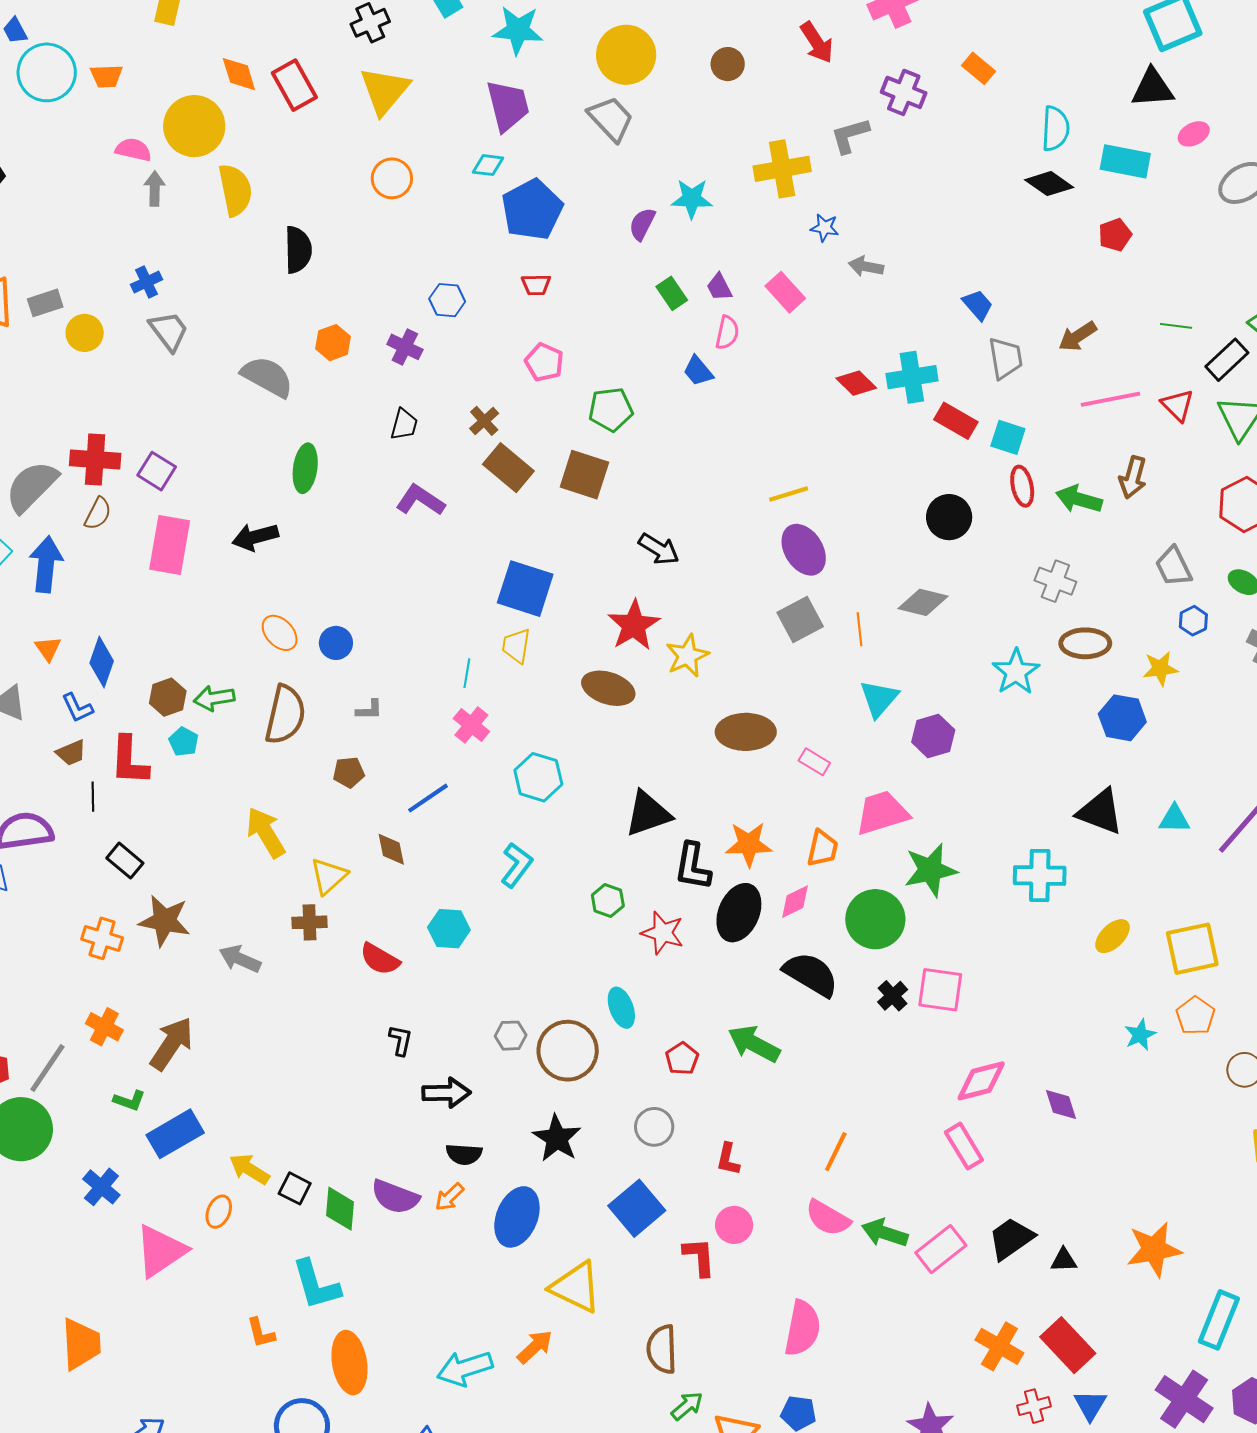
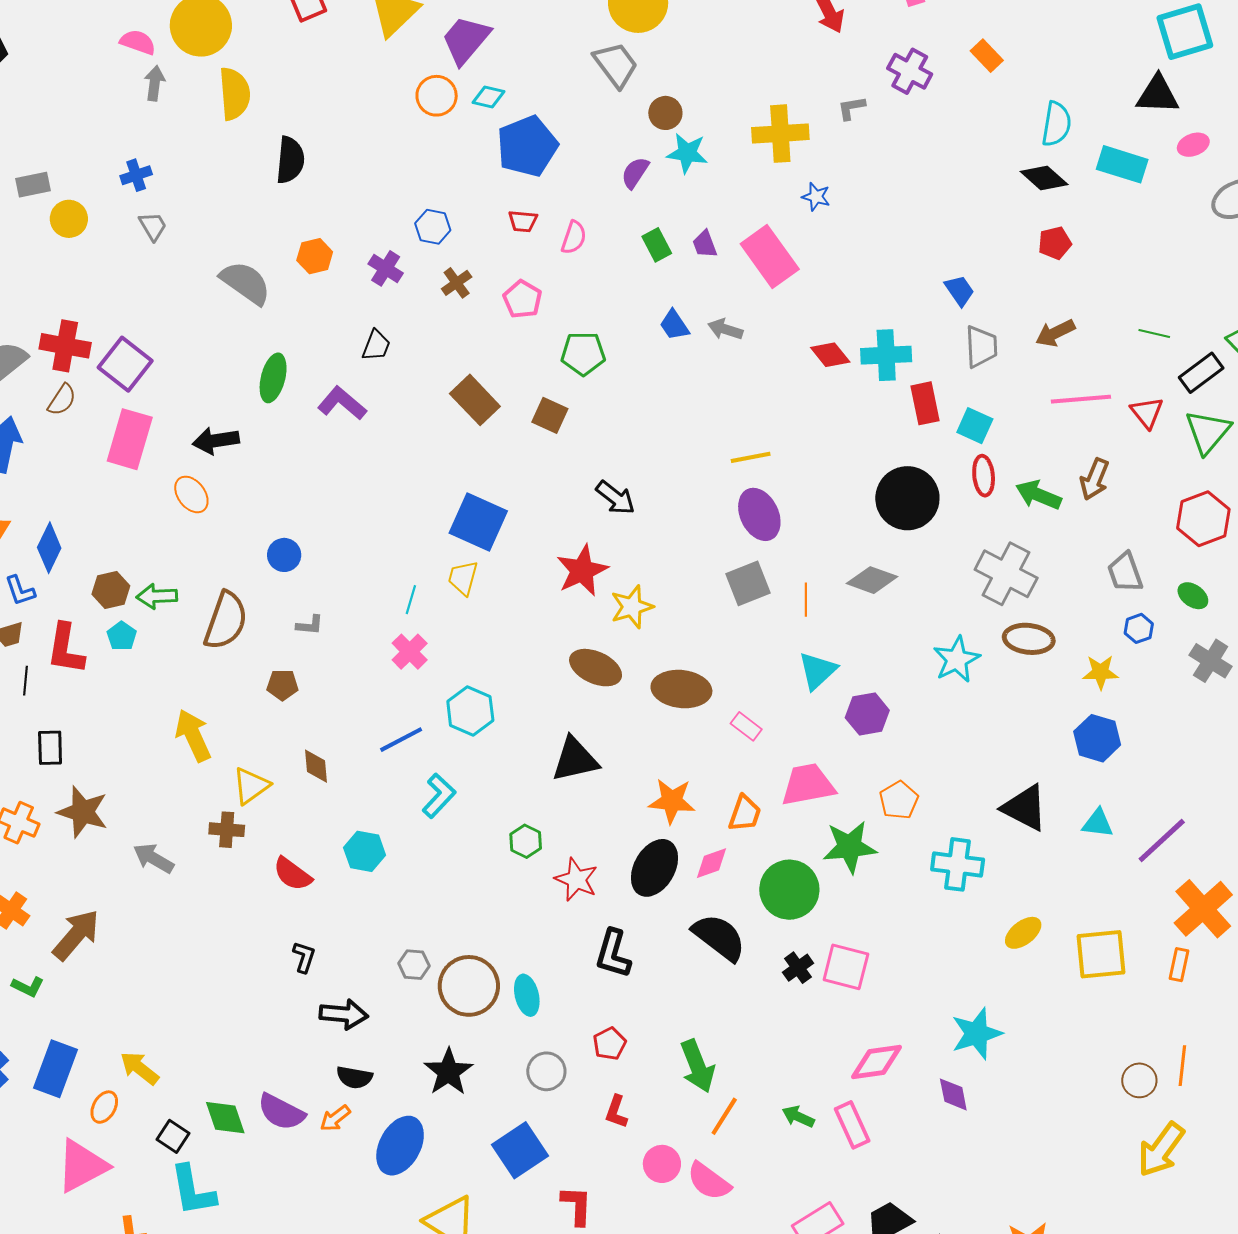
brown circle: (728, 64) -> (665, 113), moved
purple trapezoid: (508, 106) -> (466, 40), moved, turned -132
gray L-shape: (850, 135) -> (851, 108), size x0.7
orange circle: (392, 178) -> (437, 96), moved
red pentagon: (1115, 235) -> (1055, 243), moved
gray arrow: (866, 266) -> (725, 329), moved
pink rectangle: (785, 292) -> (770, 256), size x1.5
gray trapezoid: (169, 331) -> (153, 226), size x0.7
pink semicircle: (727, 333) -> (574, 237), moved
brown cross: (484, 421) -> (457, 283), moved
red rectangle: (956, 421) -> (925, 403), turned 42
purple square: (157, 471) -> (125, 364), size x1.4
brown square: (584, 475) -> (550, 415), size x0.7
purple L-shape: (420, 500) -> (342, 403), moved
black circle: (949, 517) -> (907, 498), size x1.4
gray cross: (1055, 581) -> (1006, 574), size x1.5
orange ellipse: (280, 633) -> (191, 494), moved
brown ellipse: (608, 688) -> (596, 668), moved
blue hexagon: (1122, 718) -> (1097, 738), moved
blue line: (428, 798) -> (401, 740), moved
black rectangle: (125, 861) -> (50, 748), turned 42
black L-shape: (693, 866) -> (613, 954), moved
cyan ellipse: (621, 1008) -> (527, 995), moved
orange pentagon: (1195, 1016) -> (899, 800), moved
cyan star: (1140, 1035) -> (977, 1034), moved, size x1.6
green arrow: (754, 1044) -> (697, 1066), moved, turned -146
red pentagon: (682, 1059) -> (610, 1044), moved
blue rectangle: (175, 1134) -> (55, 1069), moved, turned -46
black square: (295, 1188) -> (173, 1136), moved
green diamond: (340, 1209) -> (225, 1118), turned -30
pink circle: (734, 1225) -> (662, 1164), moved
green arrow: (885, 1233) -> (798, 1117), moved, size x0.7
pink triangle: (161, 1251) -> (82, 1166), moved

